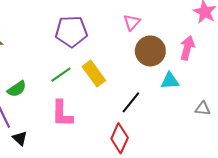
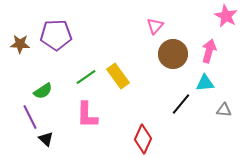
purple pentagon: (71, 31) -> (56, 35), moved
cyan triangle: (170, 81) -> (205, 83), moved
black line: (131, 102) -> (181, 104), moved

